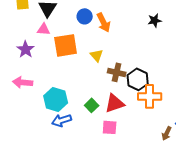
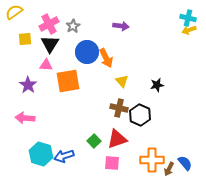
blue circle: (85, 16) -> (87, 52), size x1.5
black star: (155, 20) -> (157, 85), moved
yellow triangle: (97, 55) -> (122, 81), moved
orange cross: (150, 96) -> (152, 160), moved
cyan hexagon: (56, 99) -> (41, 154), moved

